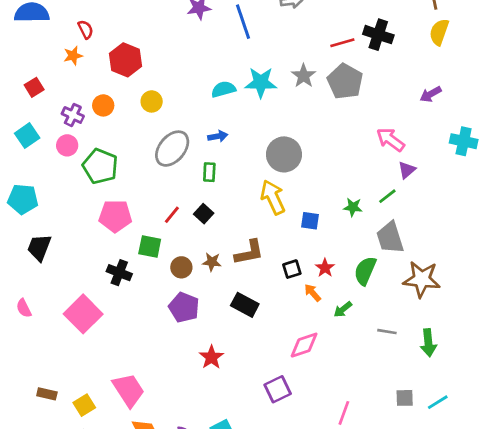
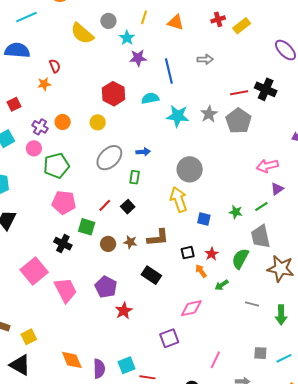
red hexagon: (125, 60) -> (113, 94), moved
cyan semicircle: (223, 89) -> (150, 98), moved
pink arrow: (390, 140) -> (267, 166), turned -55
green pentagon: (100, 166) -> (56, 166), turned 30
purple pentagon: (184, 307) -> (106, 287), moved
pink trapezoid: (128, 390) -> (65, 290), moved

